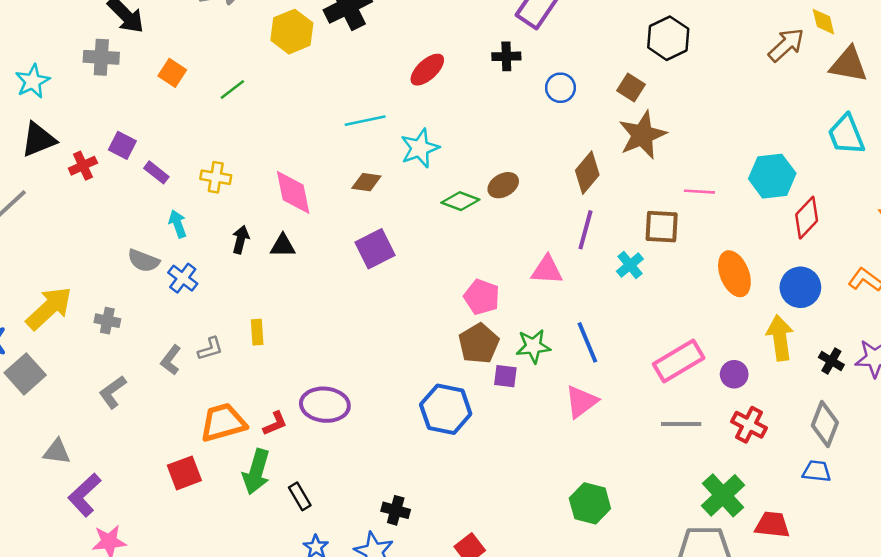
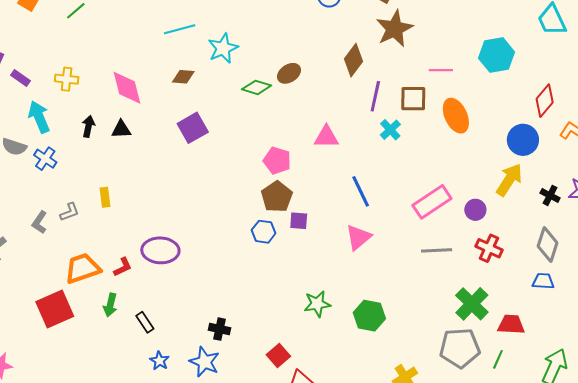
red diamond: (807, 218) -> (545, 101), moved
cyan arrow: (178, 224) -> (39, 117), size x1.5
purple line: (585, 230) -> (375, 96), moved
orange ellipse: (734, 274) -> (456, 116), moved
yellow arrow: (780, 338) -> (509, 180), turned 44
green star: (533, 346) -> (317, 304), moved
blue hexagon: (446, 409) -> (264, 232), moved, size x0.6
green arrow: (256, 472) -> (110, 305), size x0.7
red square: (184, 473) -> (55, 309), size x1.4

